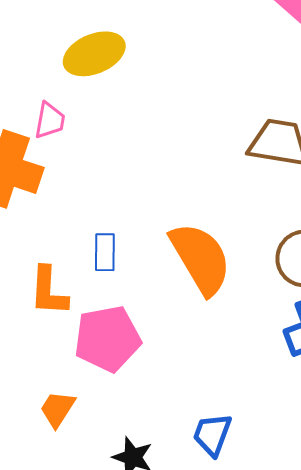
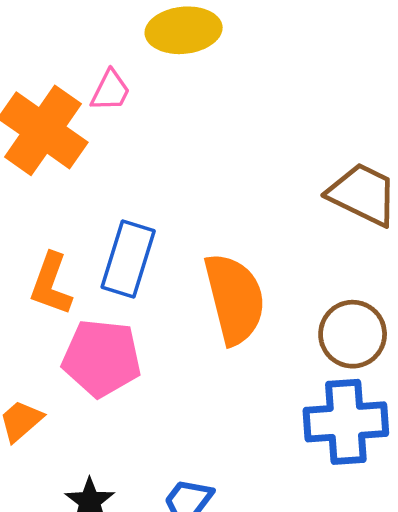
blue rectangle: (105, 252) -> (128, 259), size x1.6

